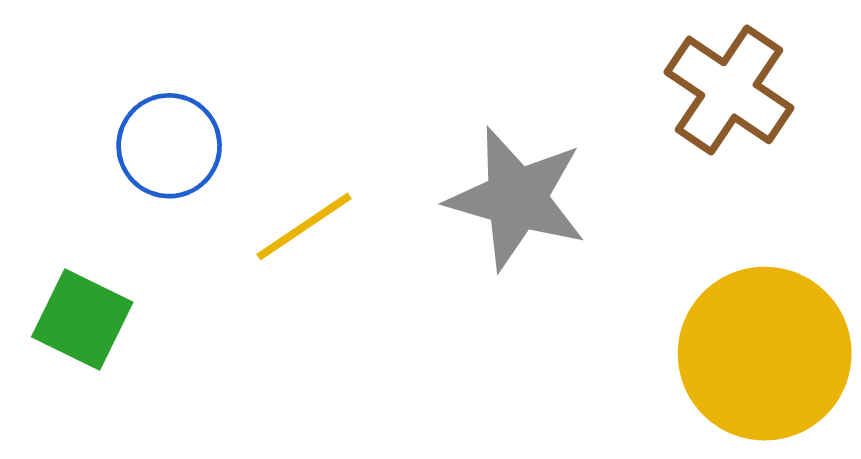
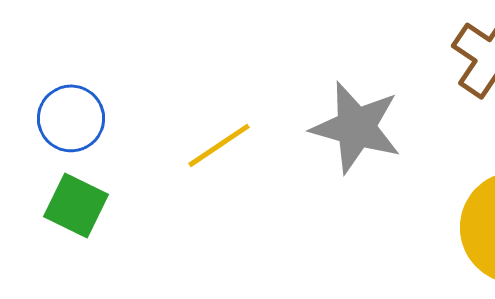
blue circle: (169, 146) -> (71, 118), moved

